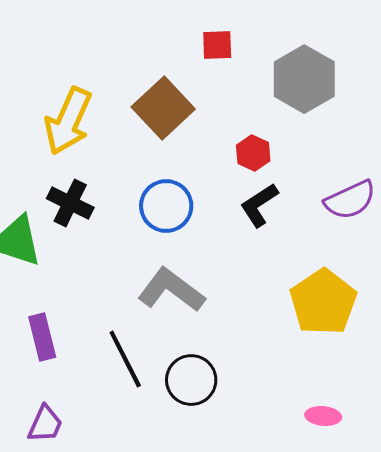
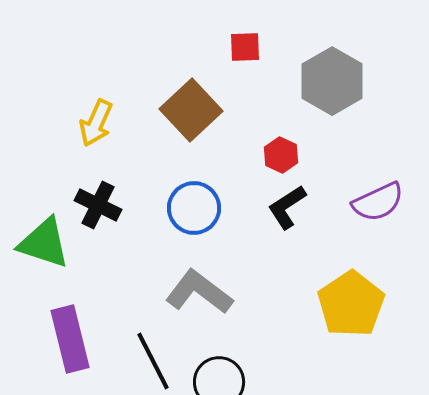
yellow arrow: (68, 121) -> (96, 123), size x0.7
purple rectangle: (42, 337) -> (70, 339), size x1.4

